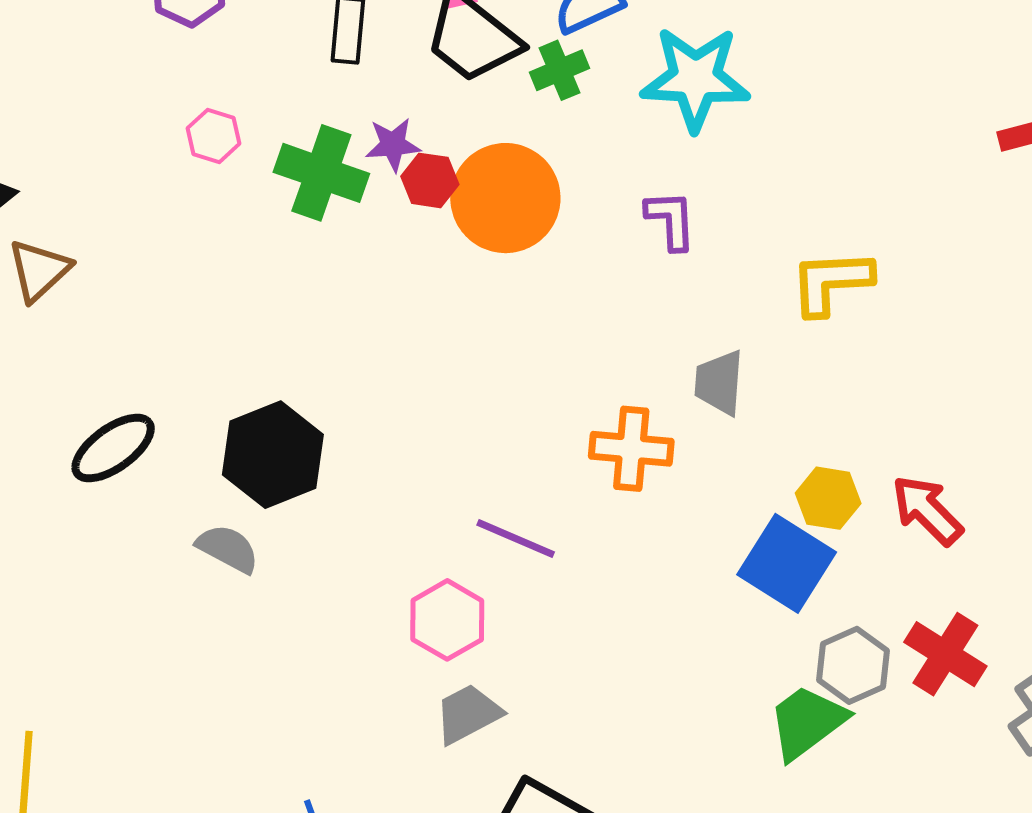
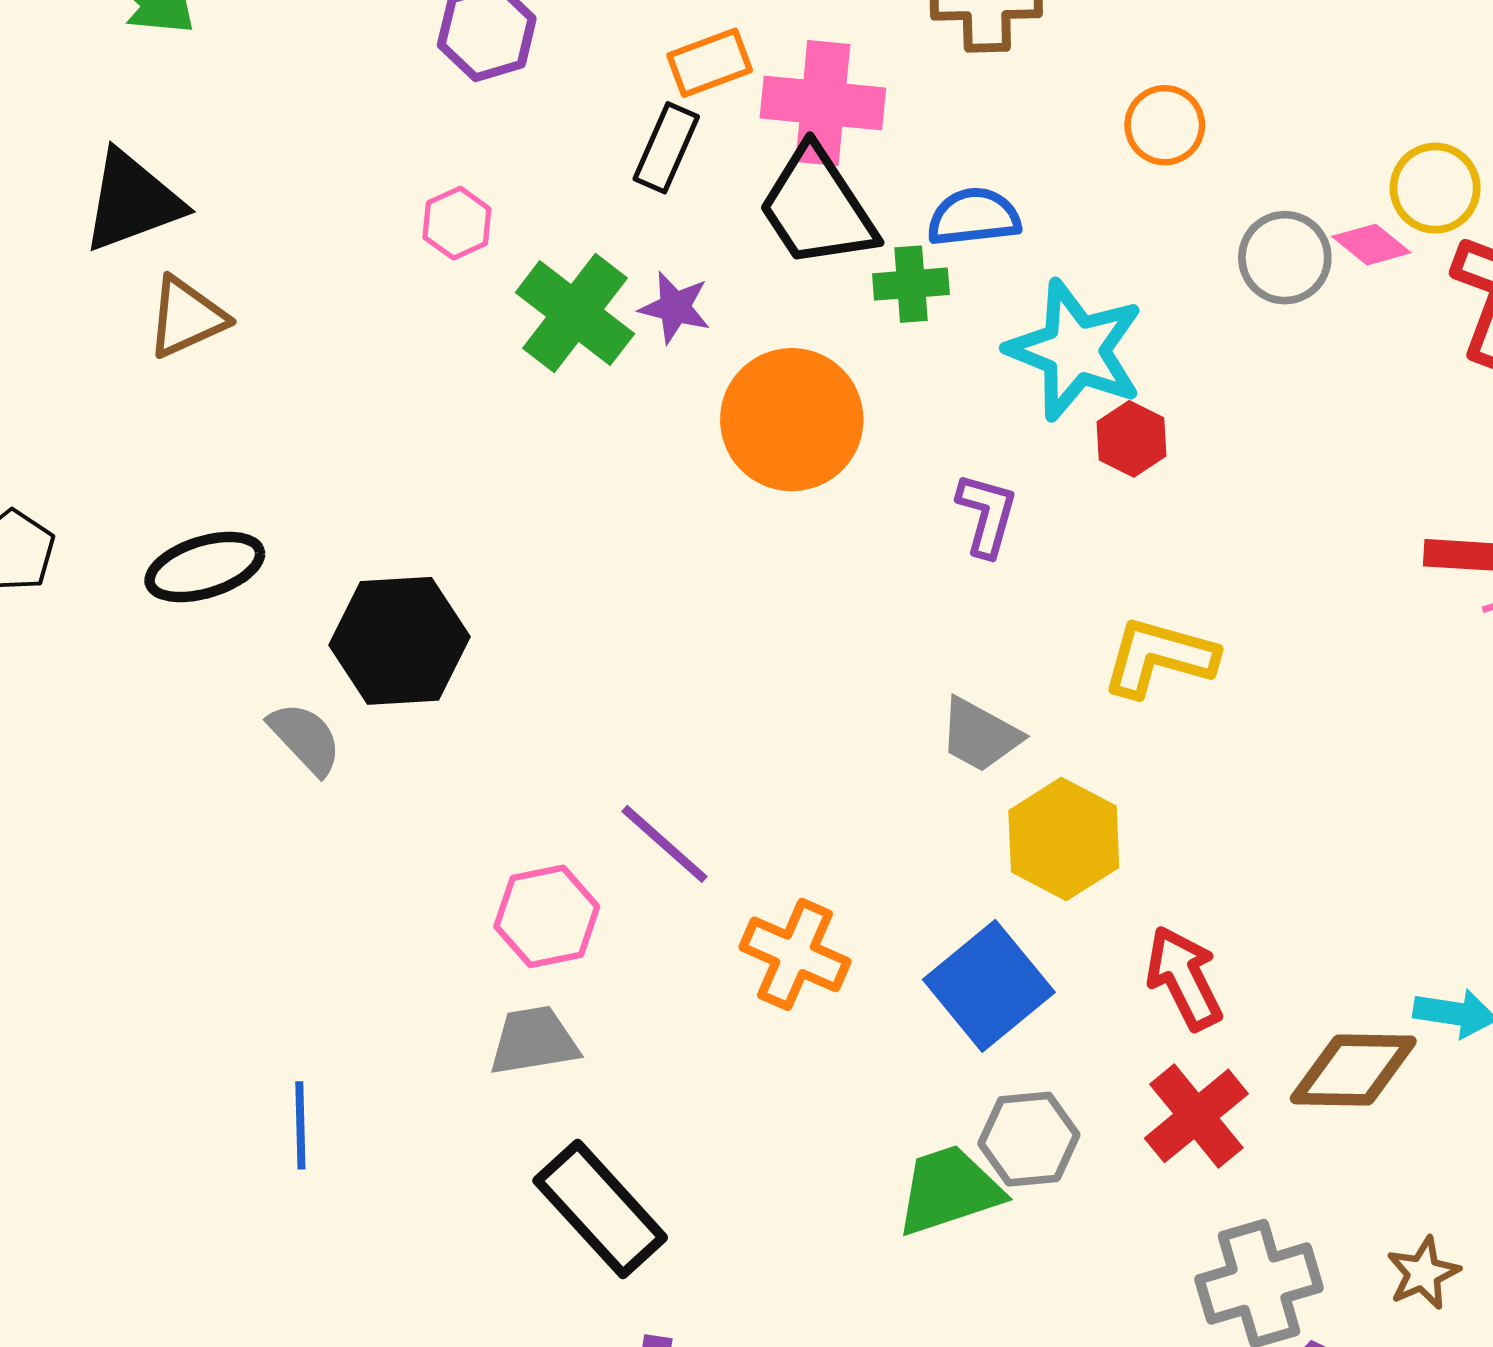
red hexagon: (430, 180) -> (1131, 439), moved
gray trapezoid: (719, 383) -> (980, 735), turned -84
orange cross: (631, 449) -> (795, 954), moved
yellow hexagon: (828, 498) -> (1064, 839), moved, size x1.4
red cross: (945, 654) -> (1196, 1116), moved

